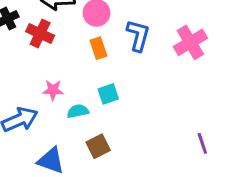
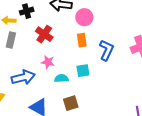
red cross: (40, 33) -> (44, 34), moved
blue L-shape: (138, 35) -> (106, 50), moved

